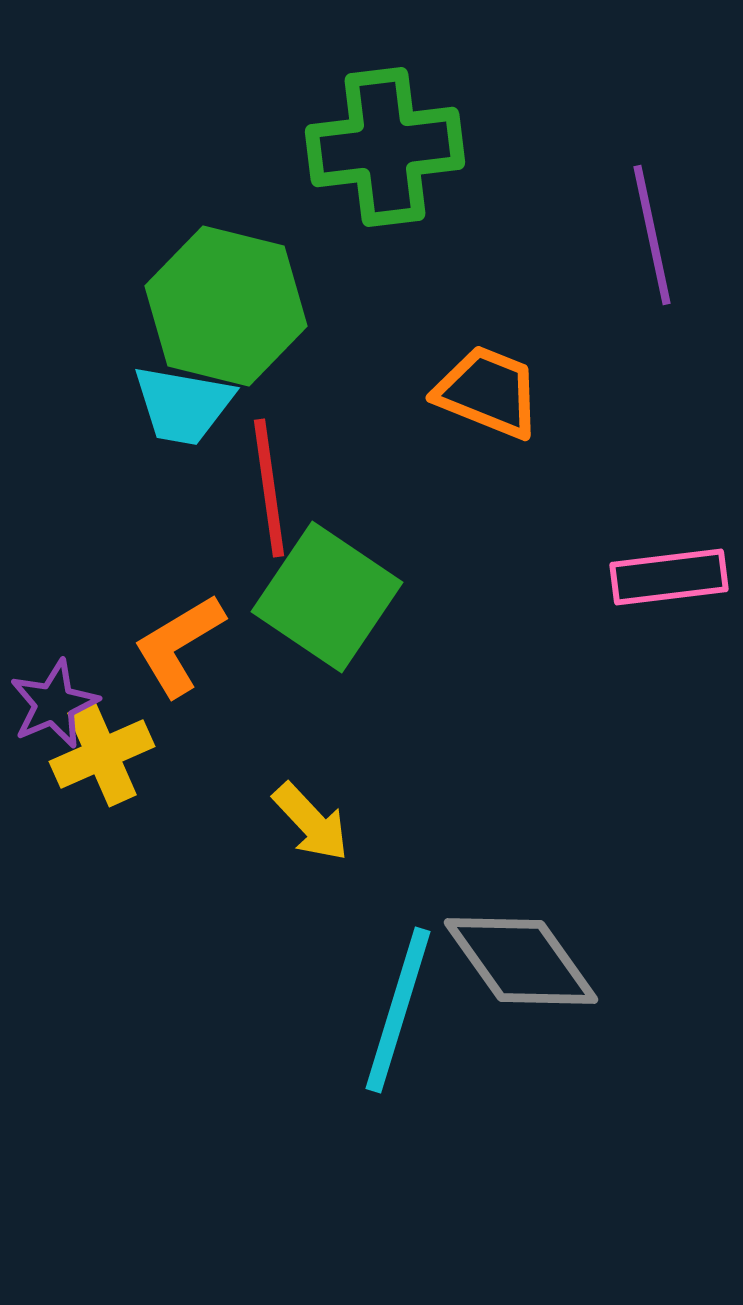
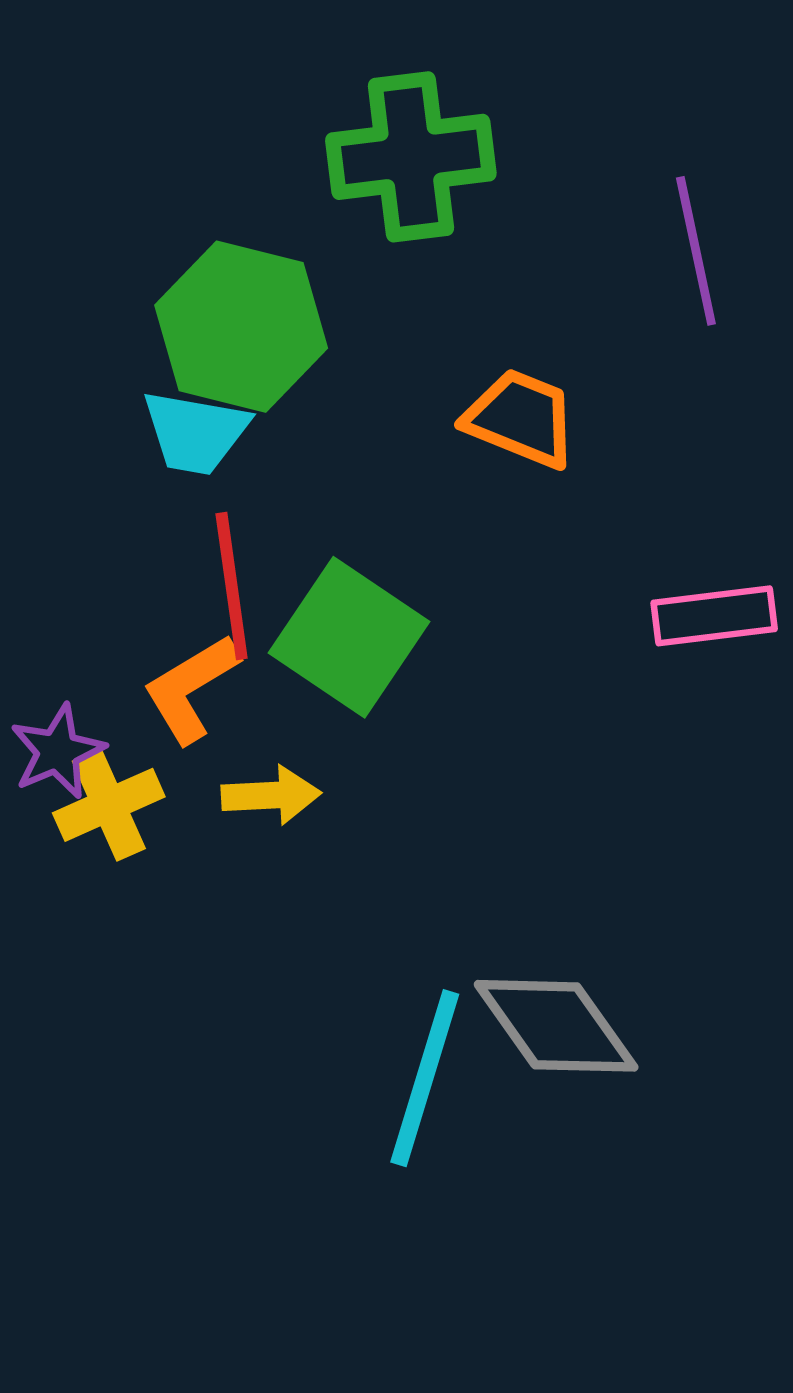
red line: (269, 488) -> (232, 586), moved
yellow arrow: (311, 822) -> (271, 795), moved, turned -50

